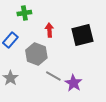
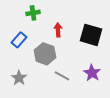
black square: (82, 35) -> (91, 35), turned 30
purple star: (73, 83) -> (92, 73), moved

